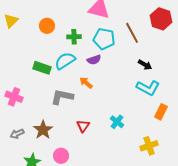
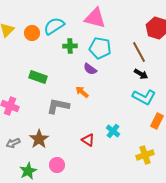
orange circle: (47, 26) -> (32, 33), moved
brown line: (132, 33) -> (139, 52), moved
purple semicircle: (94, 60) -> (90, 69), turned 56
cyan semicircle: (65, 61) -> (54, 26), moved
red triangle: (83, 126) -> (88, 140), moved, turned -32

